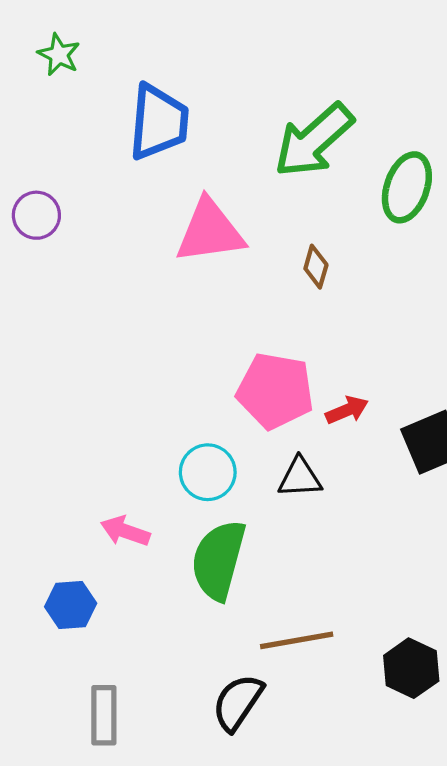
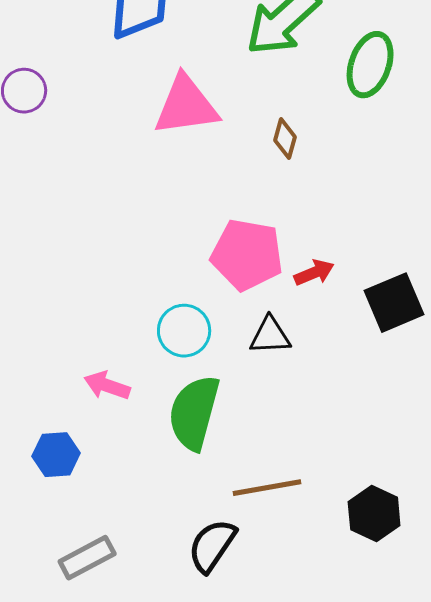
gray rectangle: (104, 715) -> (87, 558), turned 62

